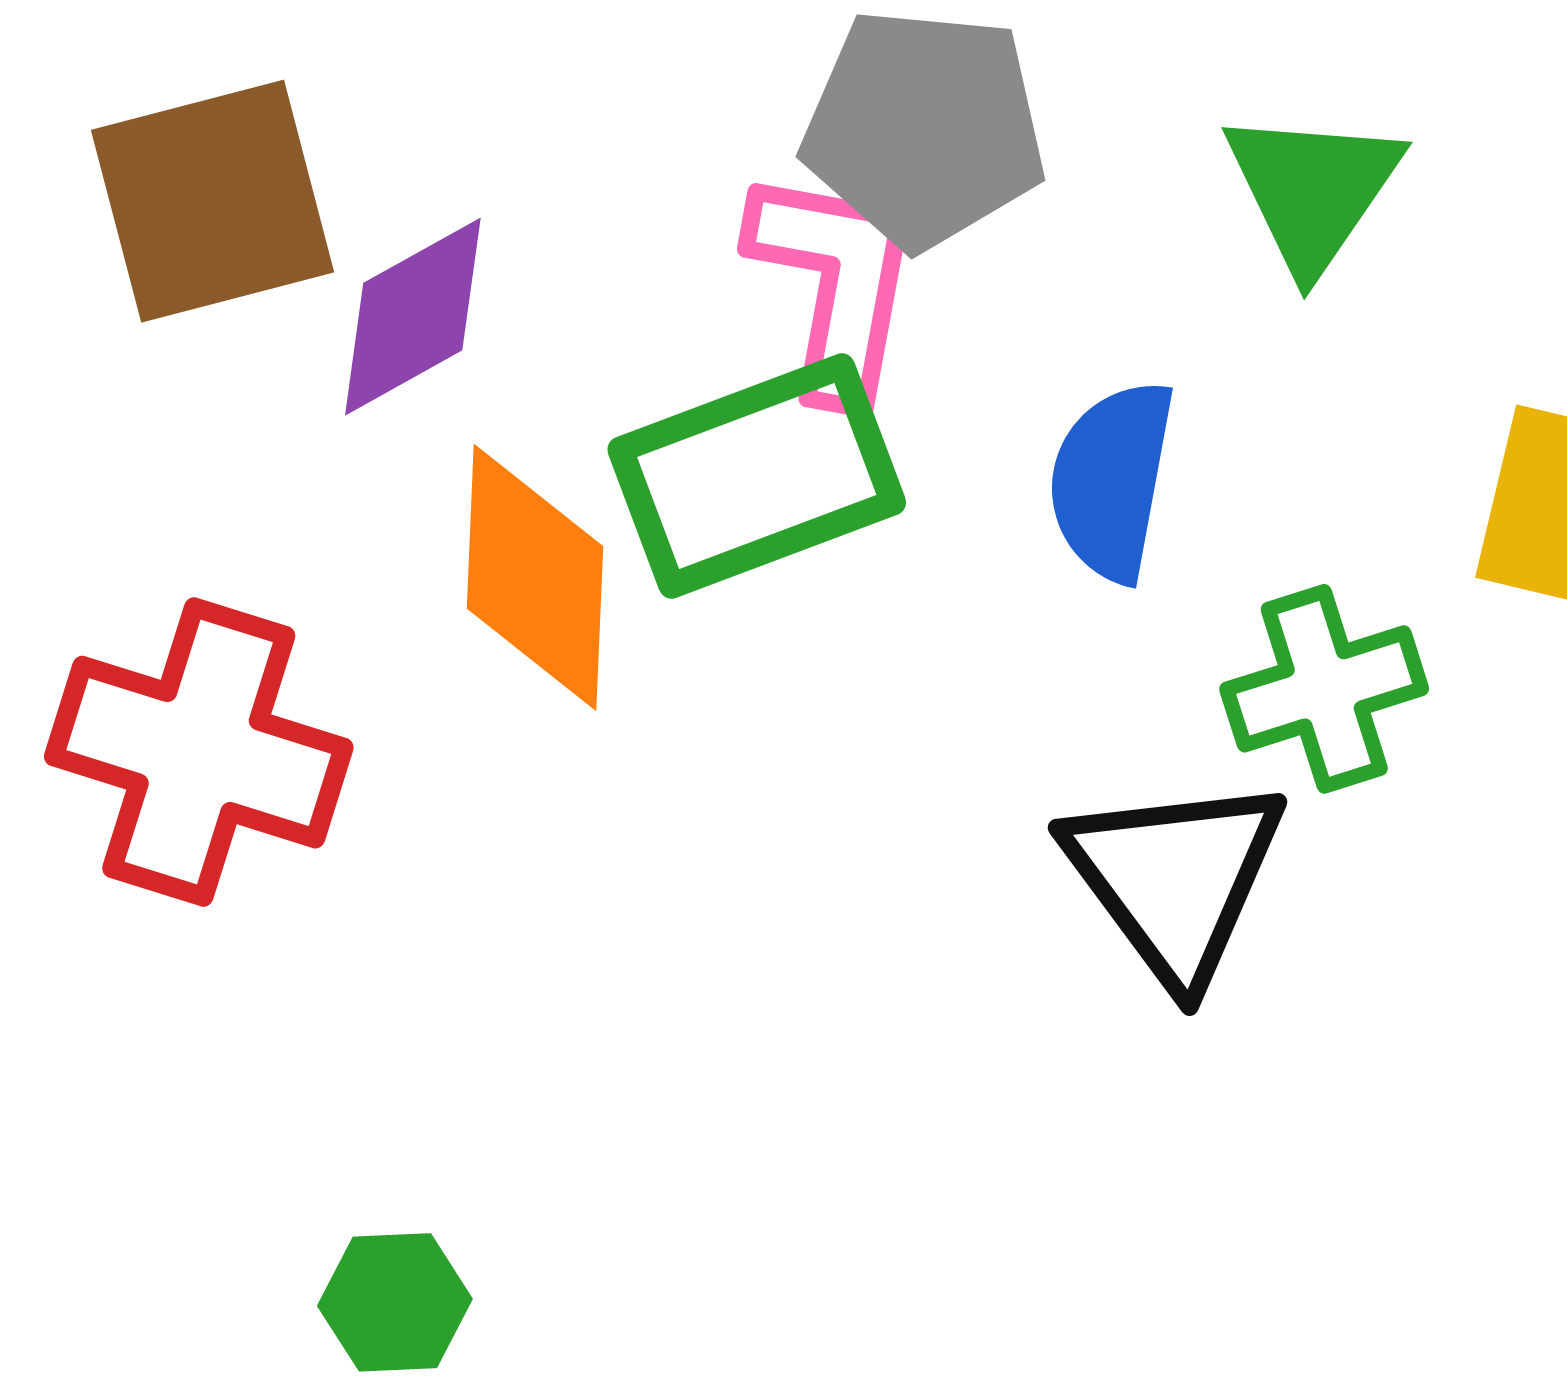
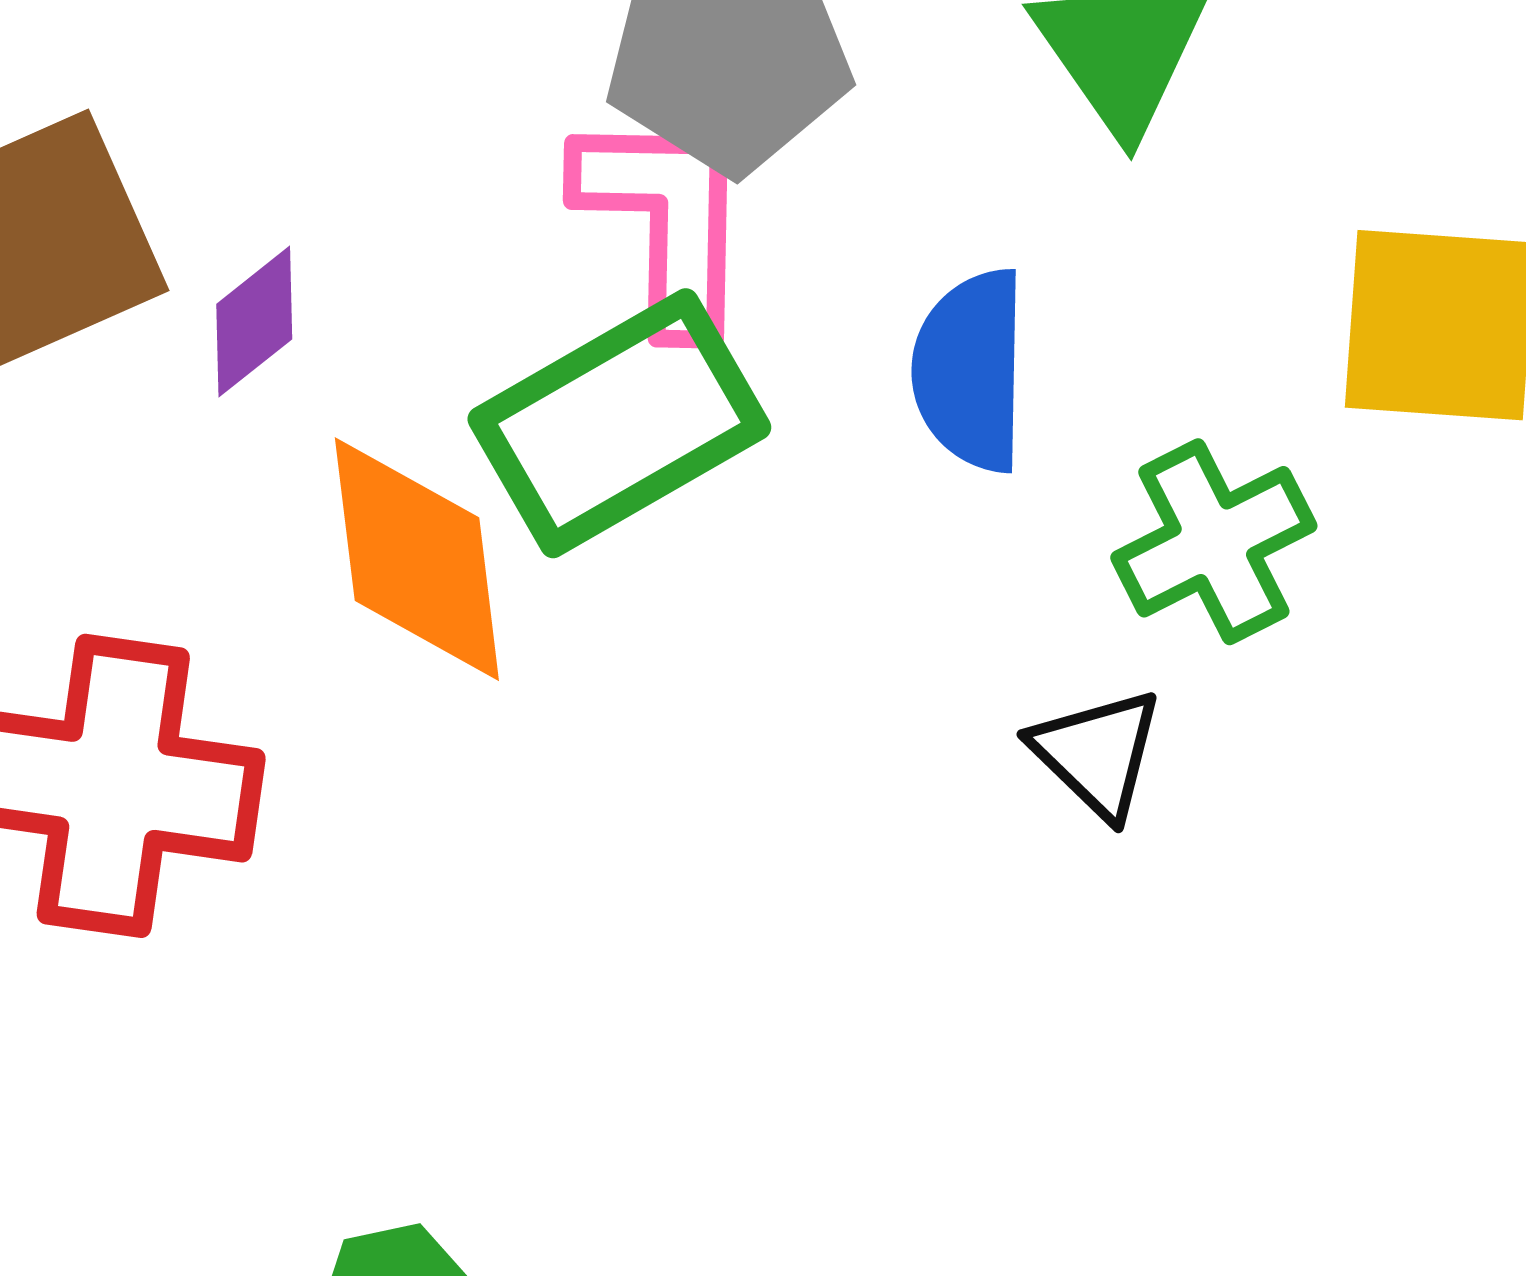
purple diamond: (413, 317) -> (254, 322), size x0.7
black triangle: (1175, 879) -> (1097, 753), size x0.6

